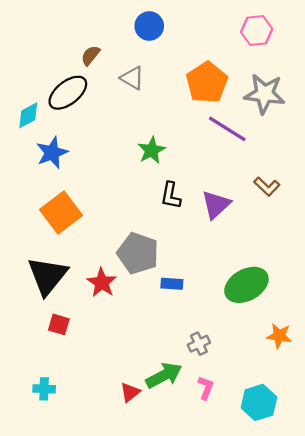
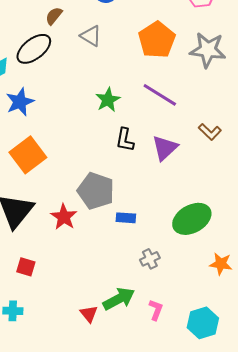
purple line: (227, 129) -> (160, 95), moved
red square: (59, 324) -> (26, 267), moved
gray cross: (199, 344) -> (150, 259), moved
red triangle: (130, 392) -> (89, 314), turned -30

